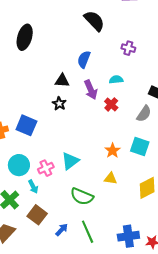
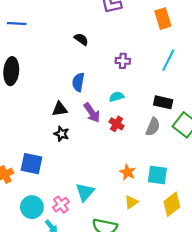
black semicircle: (94, 21) -> (81, 39), size x0.6
cyan square: (140, 147) -> (157, 175), moved
yellow triangle: (111, 178) -> (131, 202), turned -32

